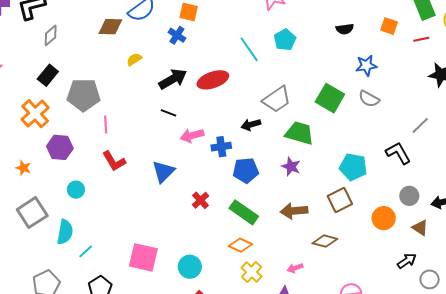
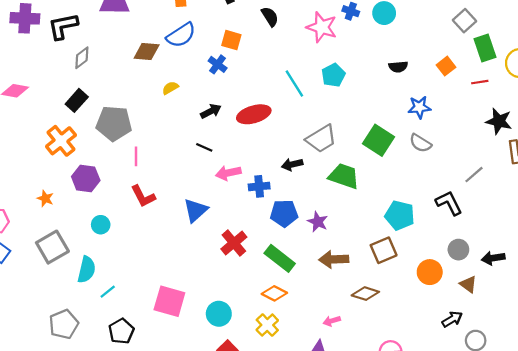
orange square: (389, 26) -> (446, 66), turned 30
black arrow: (173, 79) -> (211, 111), size x0.7
purple star: (291, 167) -> (318, 222), moved
red cross: (200, 200) -> (234, 243), size x1.4
yellow cross: (252, 272) -> (267, 325), moved

